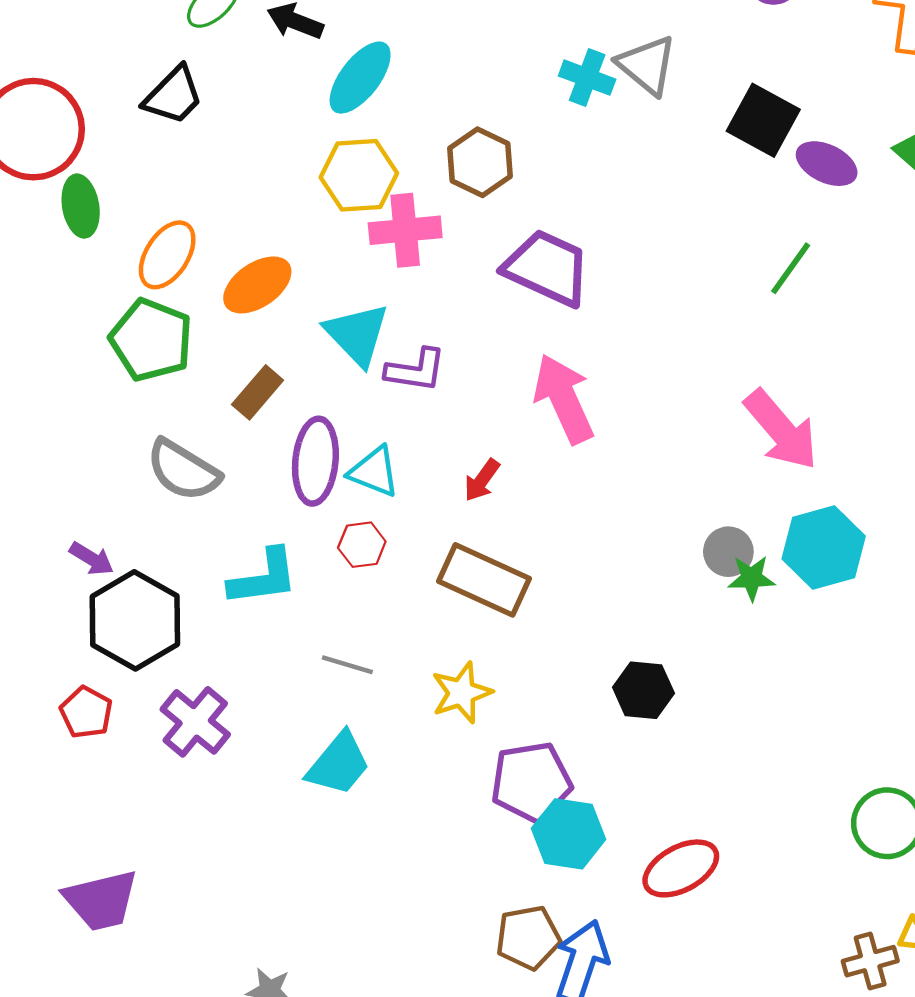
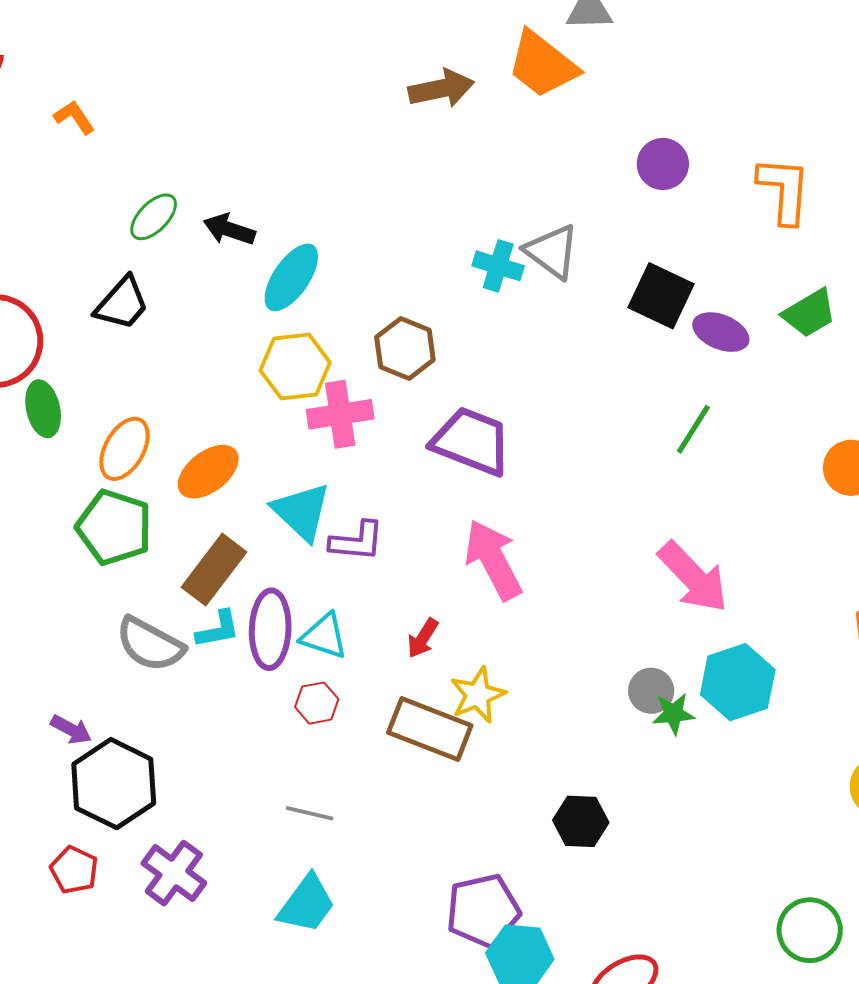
brown rectangle: (258, 392) -> (214, 570), size x1.4
cyan L-shape: (263, 577) -> (218, 629), moved, size x0.7
yellow star: (462, 693) -> (478, 695), moved

